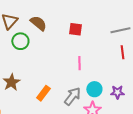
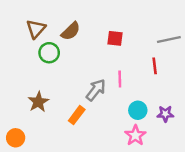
brown semicircle: (38, 23) -> (71, 31), turned 96
red line: (122, 52) -> (155, 66), moved
gray arrow: (72, 96) -> (96, 90), moved

